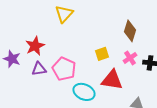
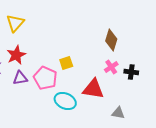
yellow triangle: (64, 14) -> (15, 23), moved
yellow square: (102, 54) -> (66, 63), moved

